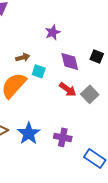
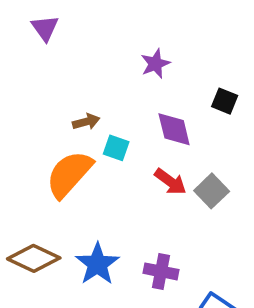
purple star: (53, 32) -> (155, 64), moved
black square: (97, 56) -> (225, 101), moved

